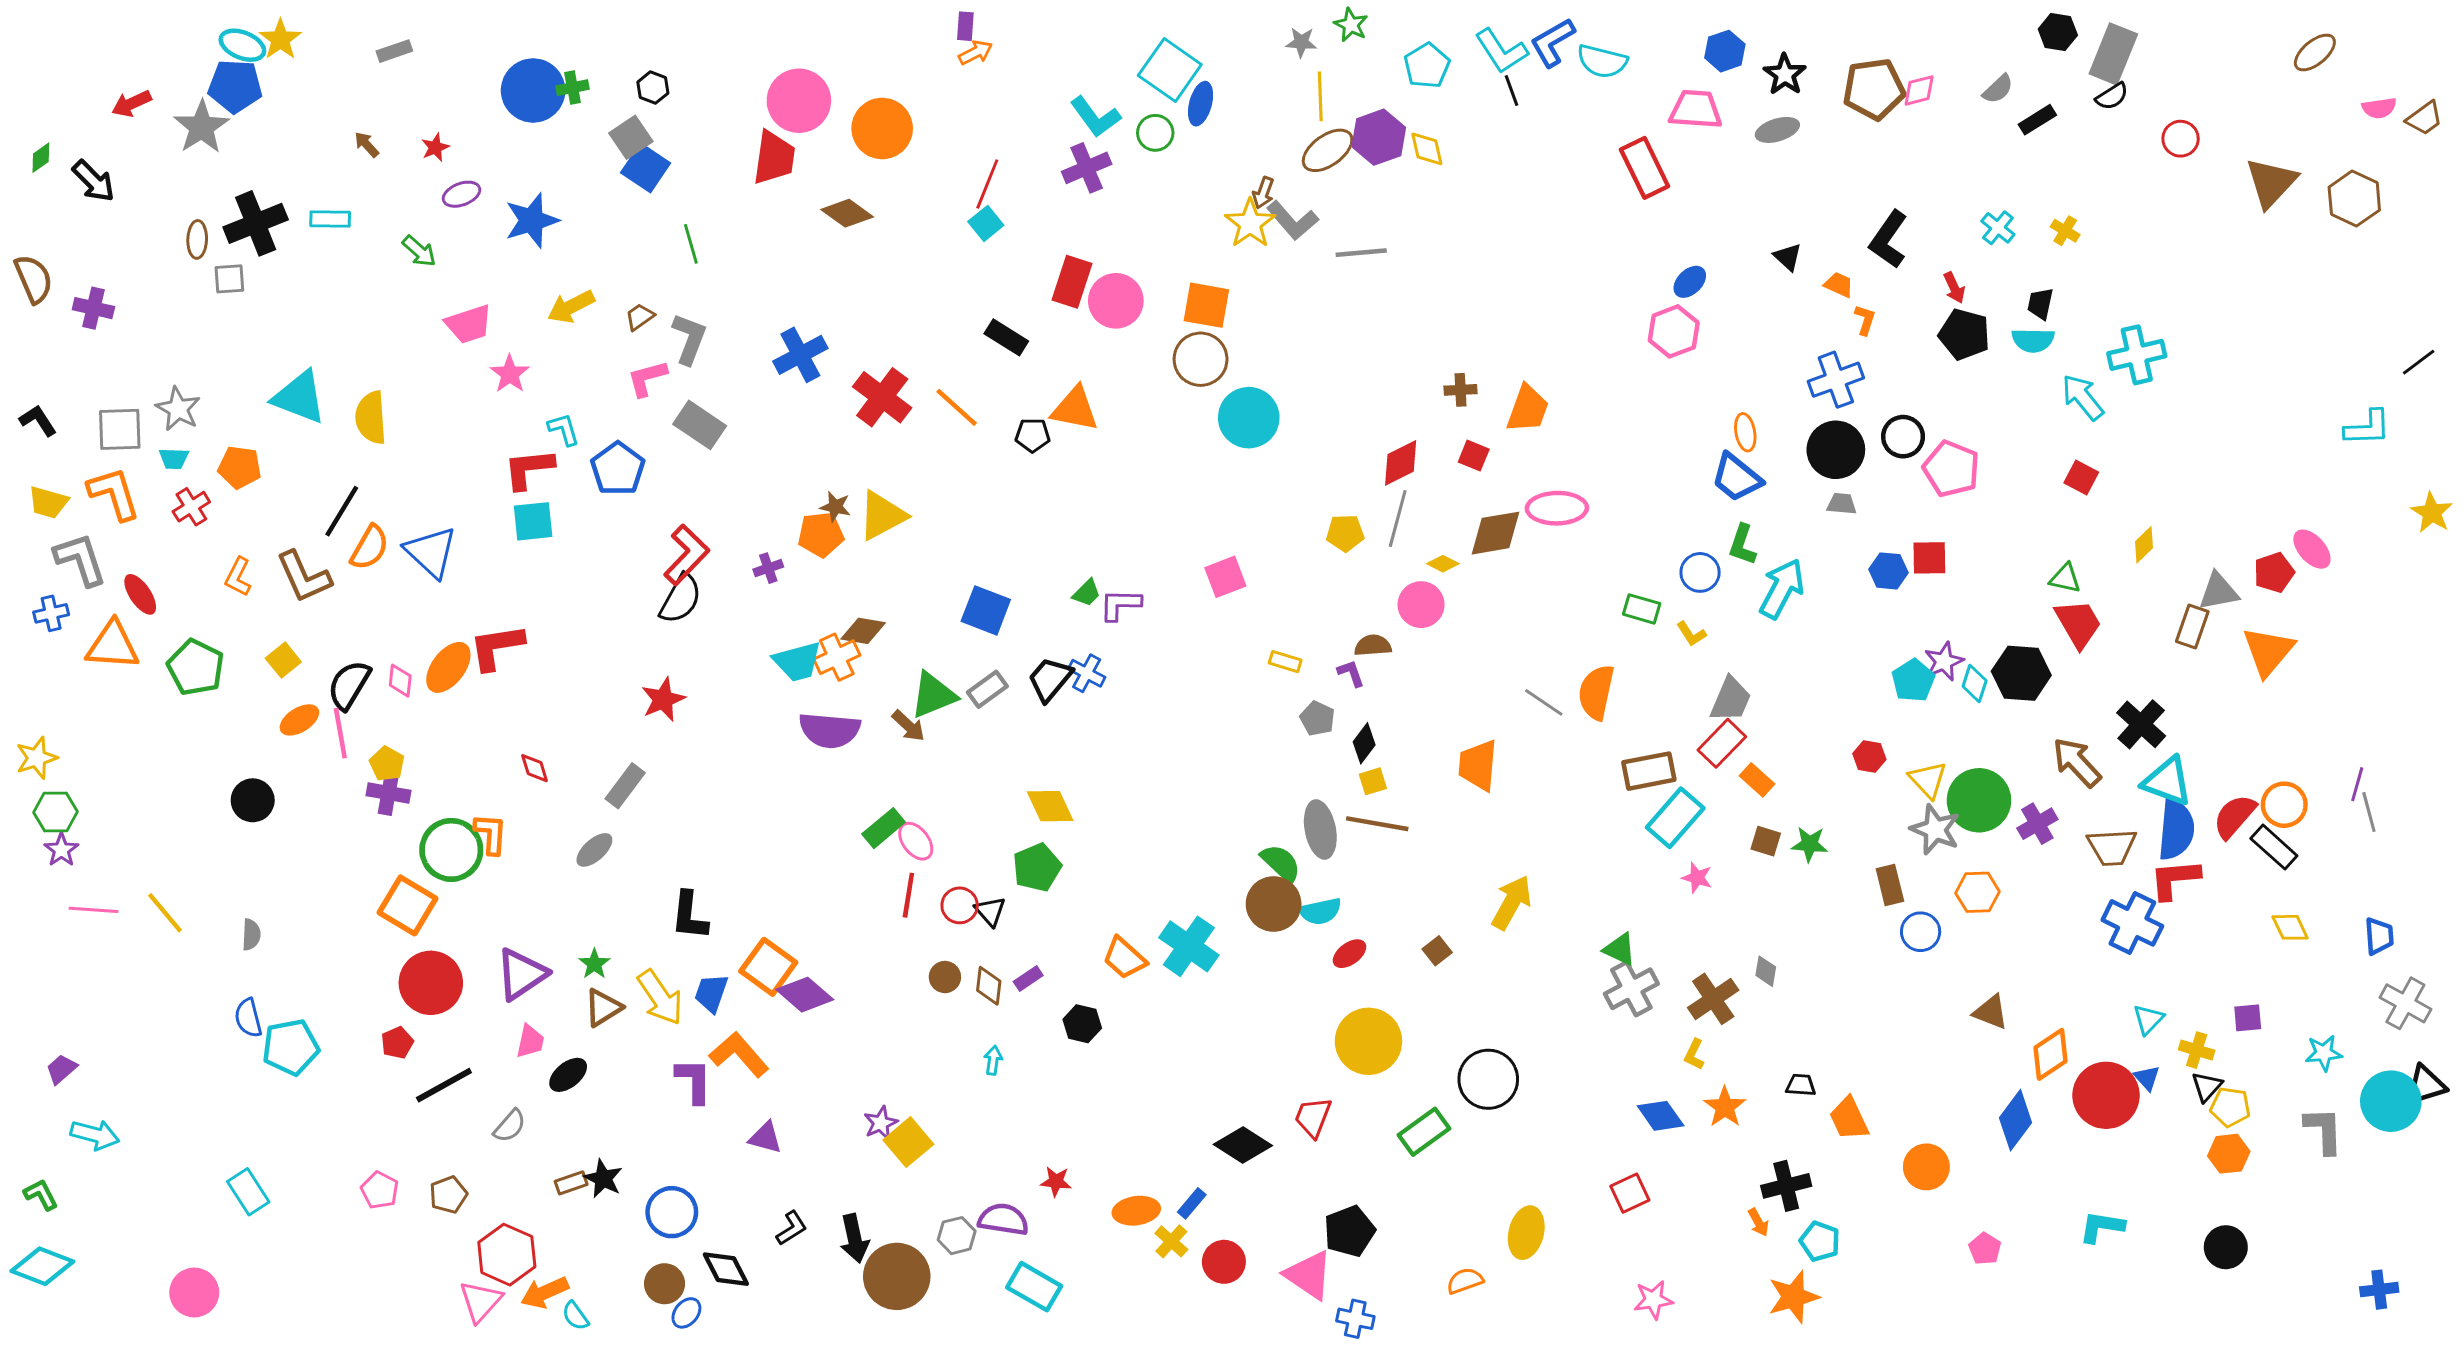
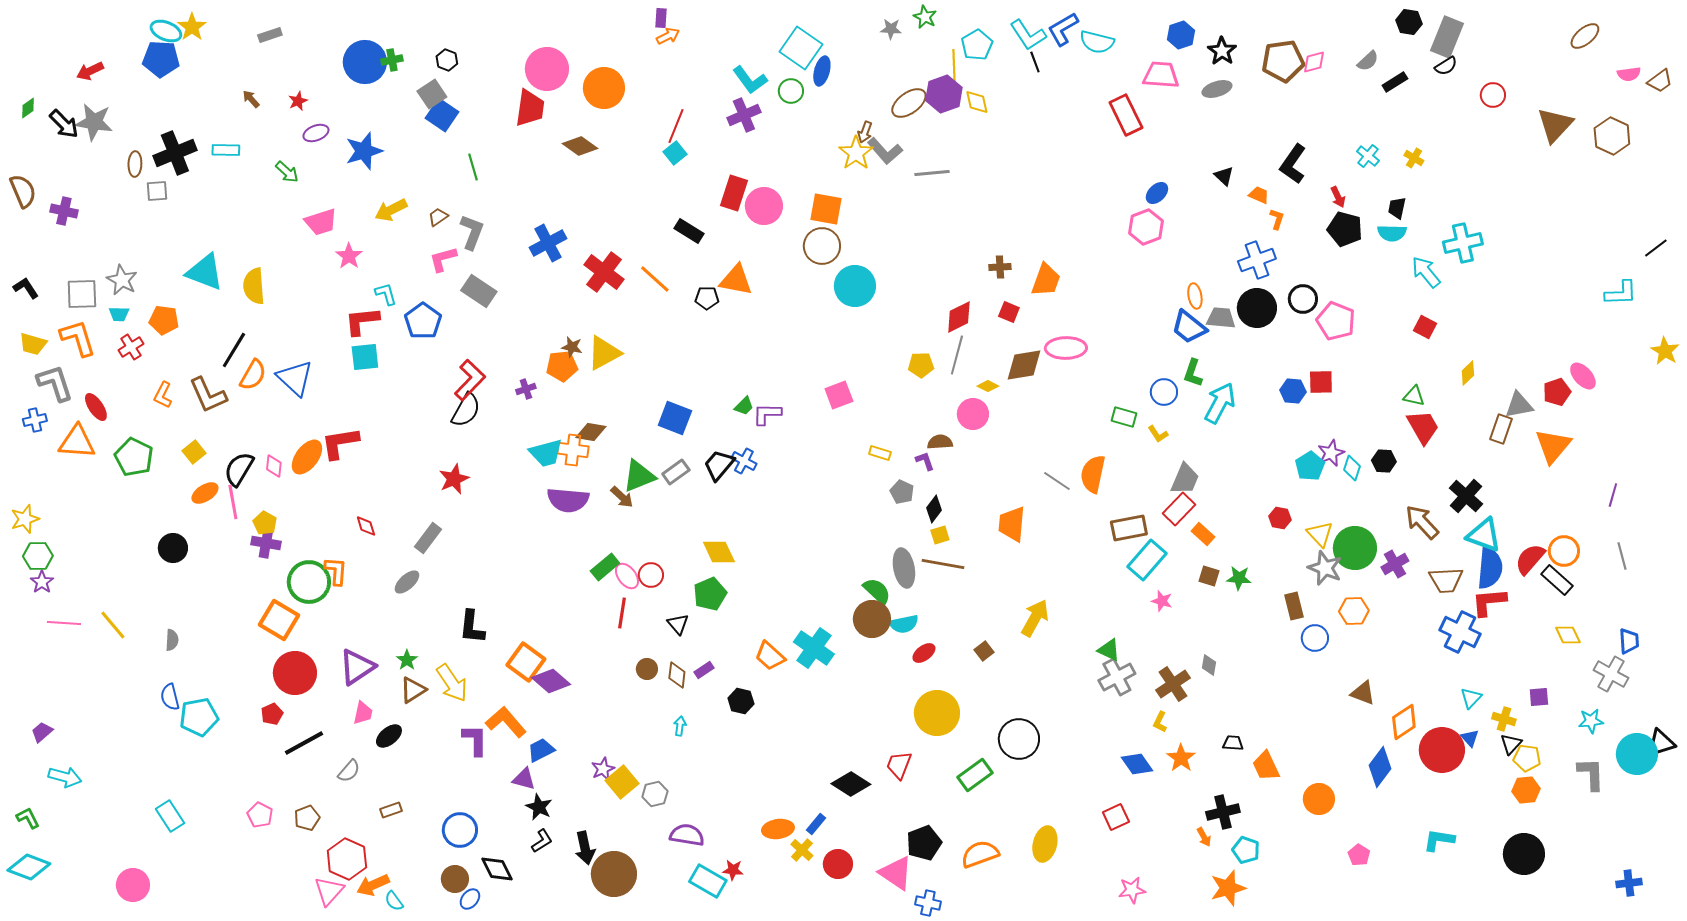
yellow line: (1320, 96) -> (954, 66), moved
gray star: (202, 127) -> (94, 122), moved, turned -30
gray trapezoid: (1842, 504) -> (1221, 318), moved, size x1.4
orange cross: (837, 657) -> (573, 450), turned 32
black hexagon: (2021, 673) -> (1384, 461), size x0.6
purple line: (2357, 784) -> (1613, 495), moved
red circle: (960, 905) -> (651, 575), moved
blue trapezoid: (711, 993) -> (541, 750), moved, turned 44
gray cross: (2405, 1003) -> (1611, 674), moved
black star: (603, 1179) -> (539, 807), moved
red star: (1056, 1181) -> (733, 870), moved
gray hexagon: (957, 1236) -> (655, 794), moved
black circle: (2226, 1247) -> (1524, 854), size x1.4
orange semicircle: (1465, 1281) -> (980, 854), moved, size x1.5

